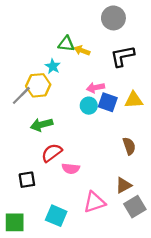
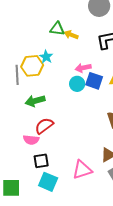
cyan star: (53, 66) -> (46, 57), moved
gray line: (21, 95) -> (17, 75), turned -48
pink semicircle: (71, 168) -> (31, 140), moved
black square: (27, 180) -> (41, 161), moved

